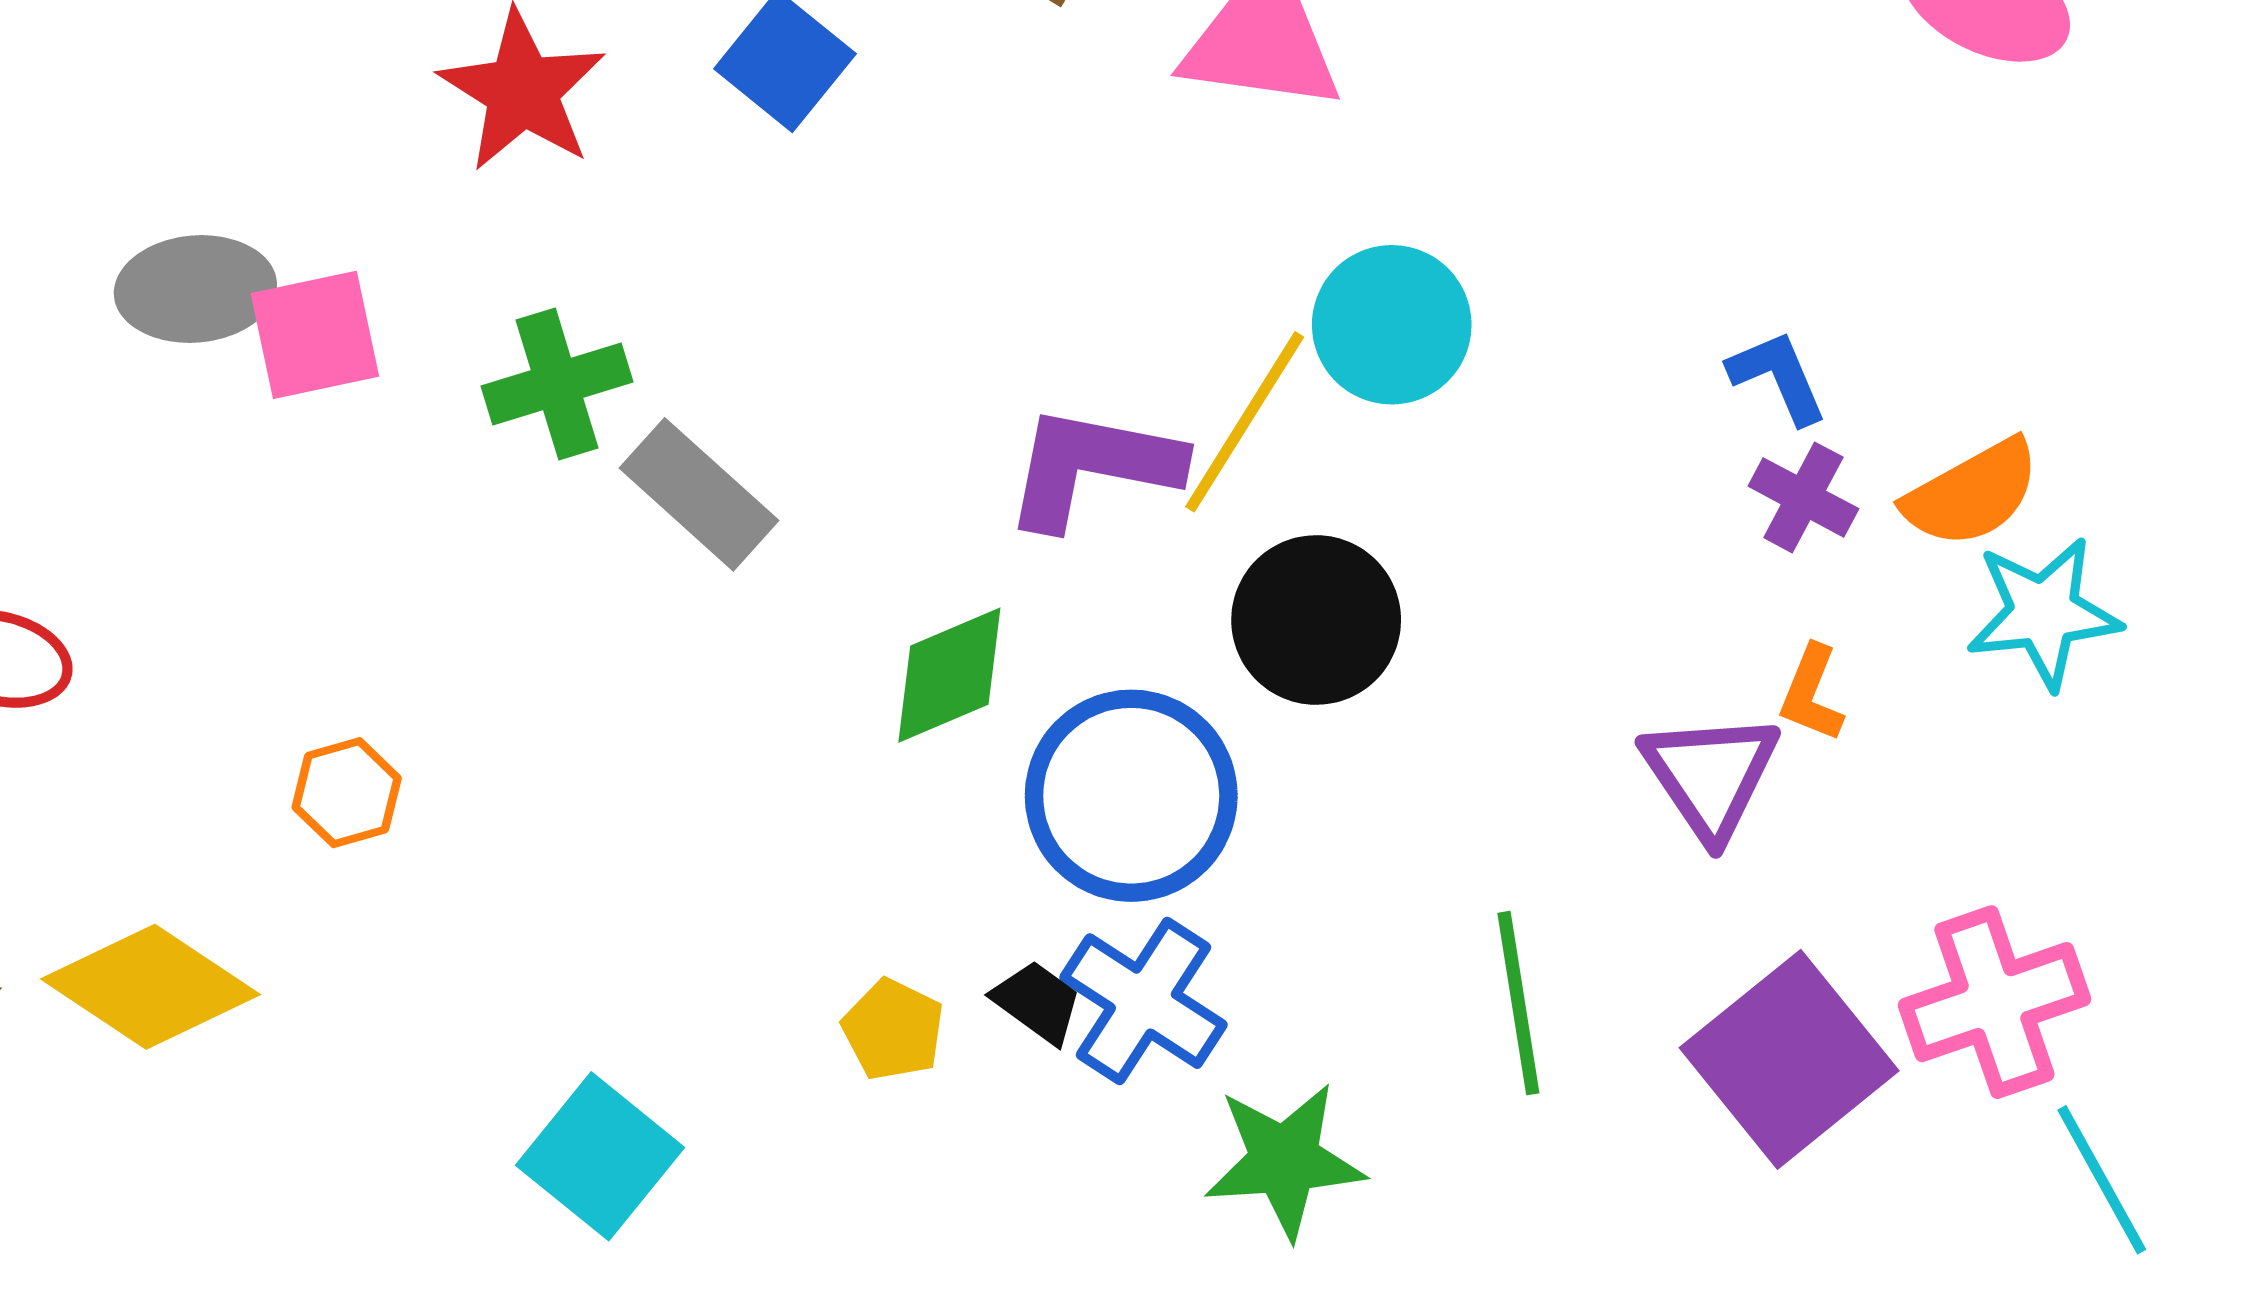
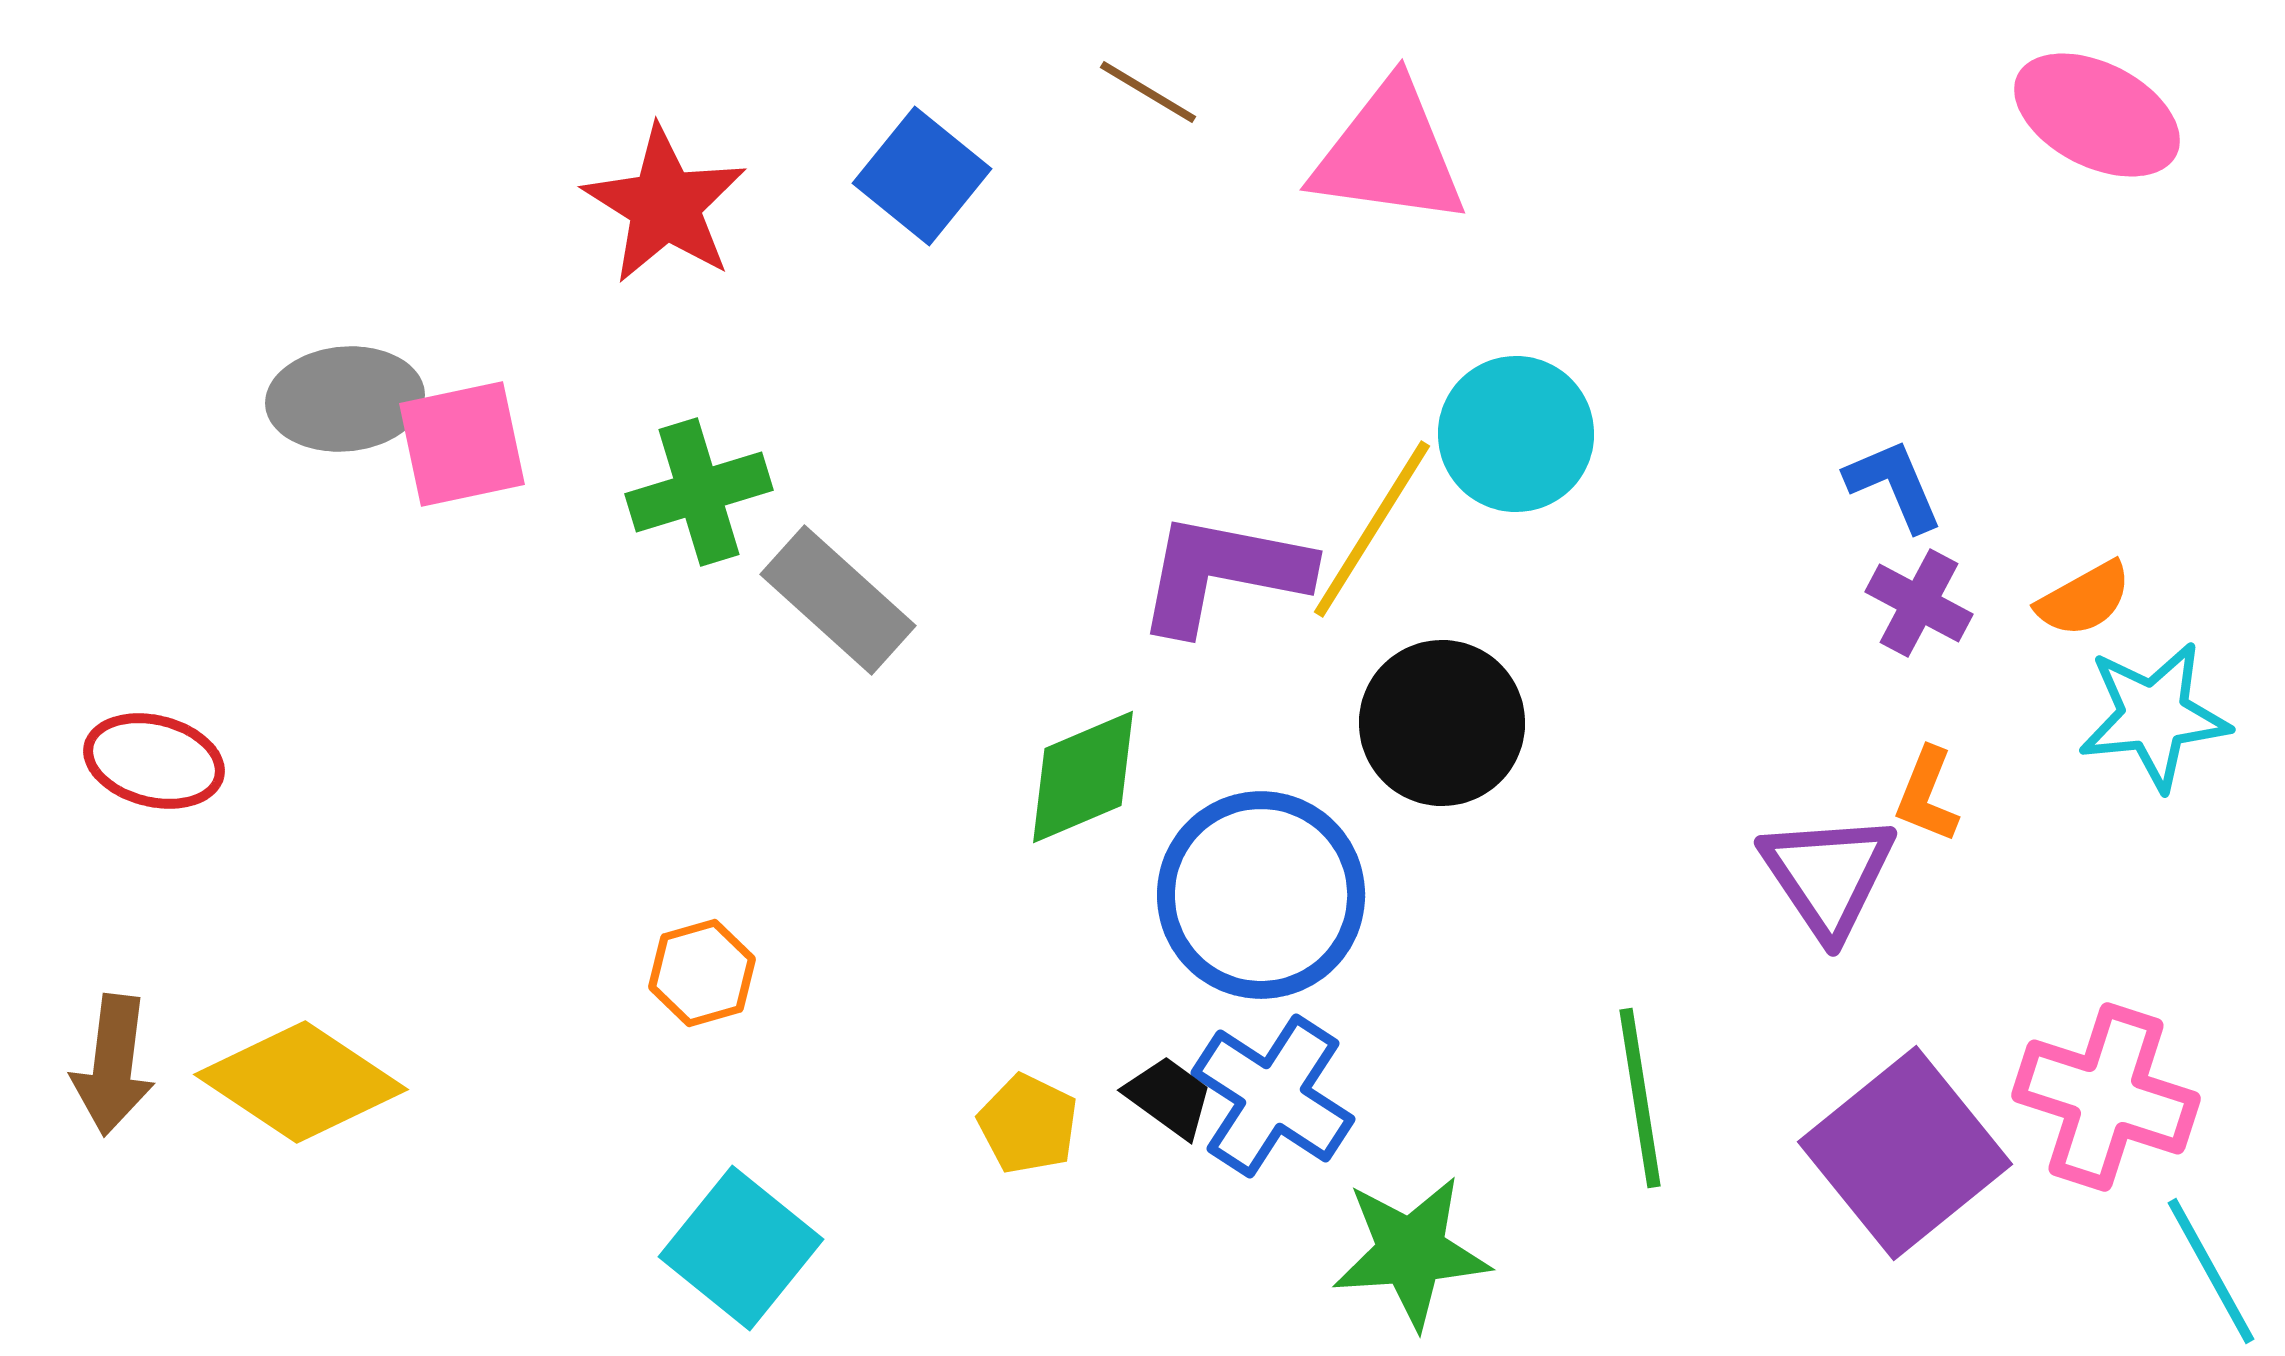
orange semicircle: (1972, 493) -> (2084, 599), size x0.7
orange hexagon: (347, 793) -> (702, 973), moved
pink cross: (1994, 1002) -> (2106, 1097), turned 37

